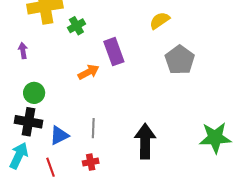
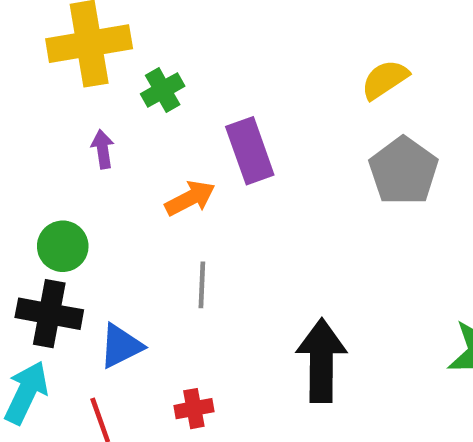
yellow semicircle: (160, 20) -> (385, 79), moved
purple arrow: (23, 51) -> (103, 149), moved
gray line: (93, 128) -> (202, 285), moved

